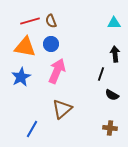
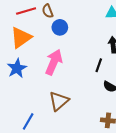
blue circle: (51, 44) -> (60, 27), moved
orange triangle: (25, 47) -> (21, 38), turned -45

